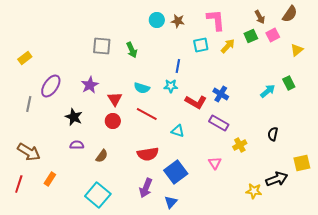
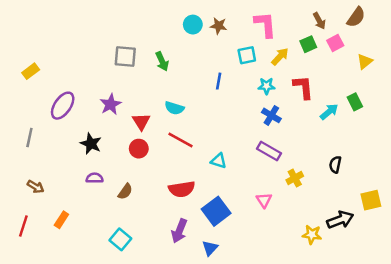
cyan star: (171, 86) -> (266, 86), moved
red L-shape: (196, 102) -> (303, 87), moved, turned -125
gray line: (29, 104) -> (29, 138), moved
brown arrow: (29, 152) -> (36, 187), size x0.6
cyan square: (98, 195) -> (120, 239), size x0.7

